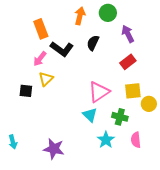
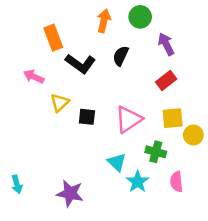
pink arrow: (40, 59) -> (34, 77), moved, turned 77
black square: (26, 91) -> (87, 117), moved
cyan triangle: (90, 115) -> (117, 162), moved

